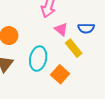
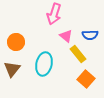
orange square: (60, 74) -> (86, 79), moved

